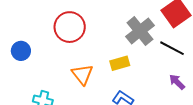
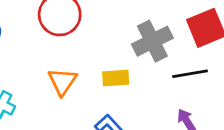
black line: (172, 48) -> (190, 74), turned -50

